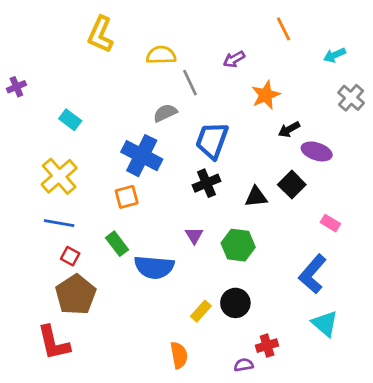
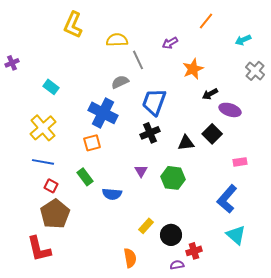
orange line: (284, 29) -> (206, 21), turned 66
pink rectangle: (330, 223) -> (240, 162), turned -40
blue semicircle: (154, 267) -> (112, 194), size x0.7
black circle: (235, 303) -> (171, 235), moved

